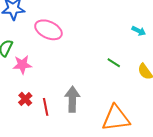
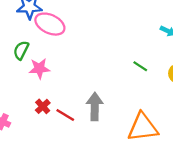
pink ellipse: (48, 30) -> (50, 24), moved
red line: (46, 107) -> (65, 115), turned -48

